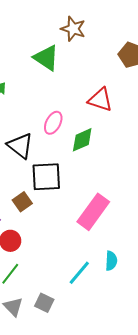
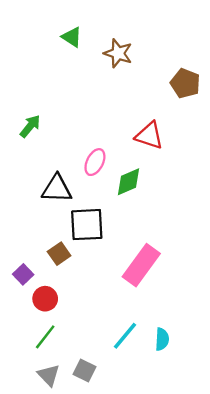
green triangle: (46, 58) -> (72, 37), moved, size x0.7
black triangle: (20, 146) -> (57, 189), turned -36
cyan semicircle: (111, 261) -> (162, 339), moved

